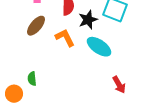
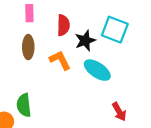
brown ellipse: (36, 26) -> (28, 47), turned -40
green semicircle: (32, 79) -> (24, 105), size x1.5

